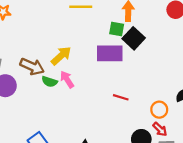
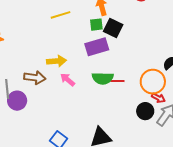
yellow arrow: (61, 56) -> (57, 61), turned 54
green semicircle: (50, 82) -> (103, 78), moved, size x1.5
orange circle: (159, 110) -> (153, 82), size x1.6

